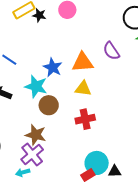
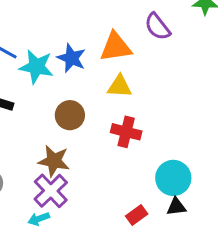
cyan star: (36, 86) -> (36, 67), moved
red cross: (85, 119) -> (126, 132), turned 30
cyan circle: (97, 163) -> (173, 178), moved

